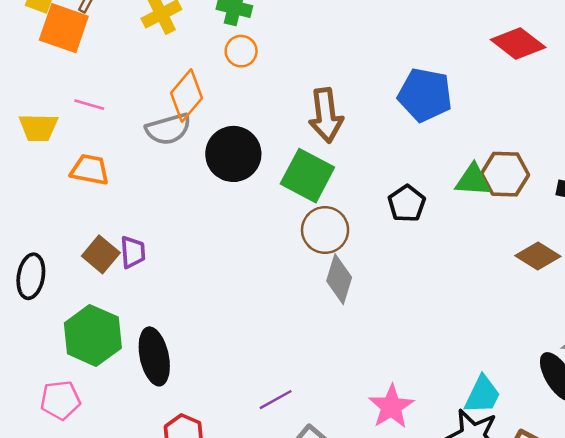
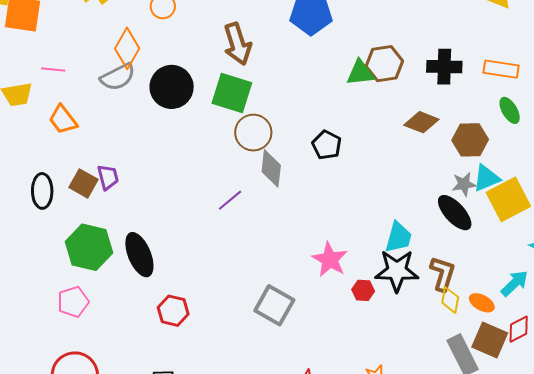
orange trapezoid: (90, 170) -> (63, 120), turned -128
black pentagon: (407, 204) -> (327, 145), moved
black ellipse: (31, 276) -> (42, 191), moved
purple line: (276, 400) -> (230, 200), moved

